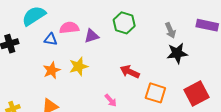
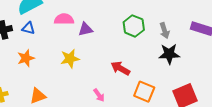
green hexagon: (124, 23) -> (134, 26), moved
blue triangle: (51, 39) -> (28, 28), moved
orange star: (52, 70) -> (26, 58), moved

